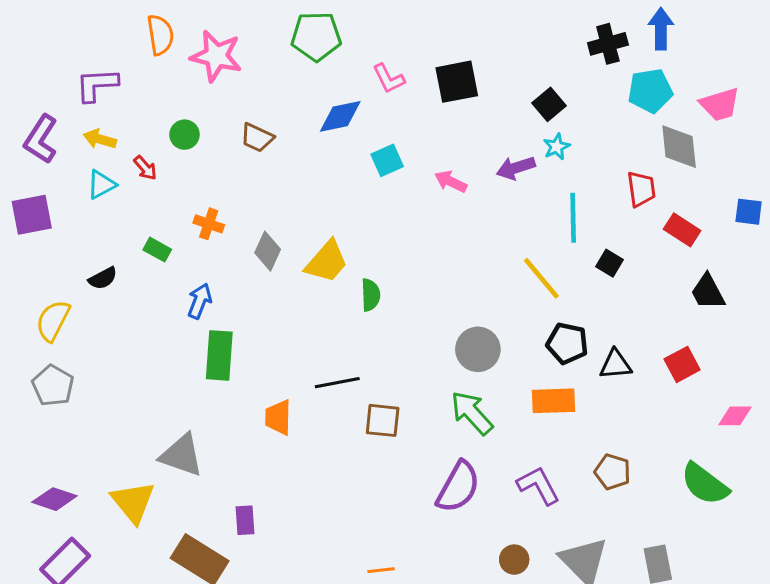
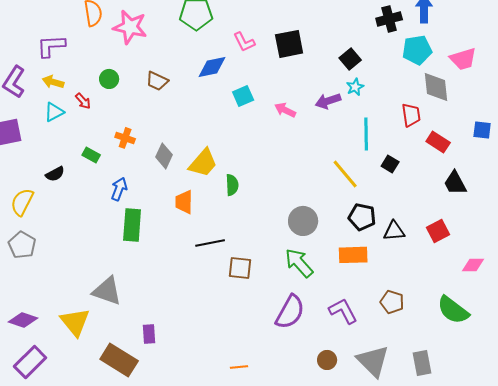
orange trapezoid: (278, 417) -> (184, 202), moved

